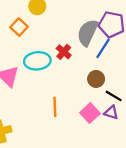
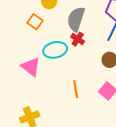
gray semicircle: (88, 33) -> (76, 19), moved

